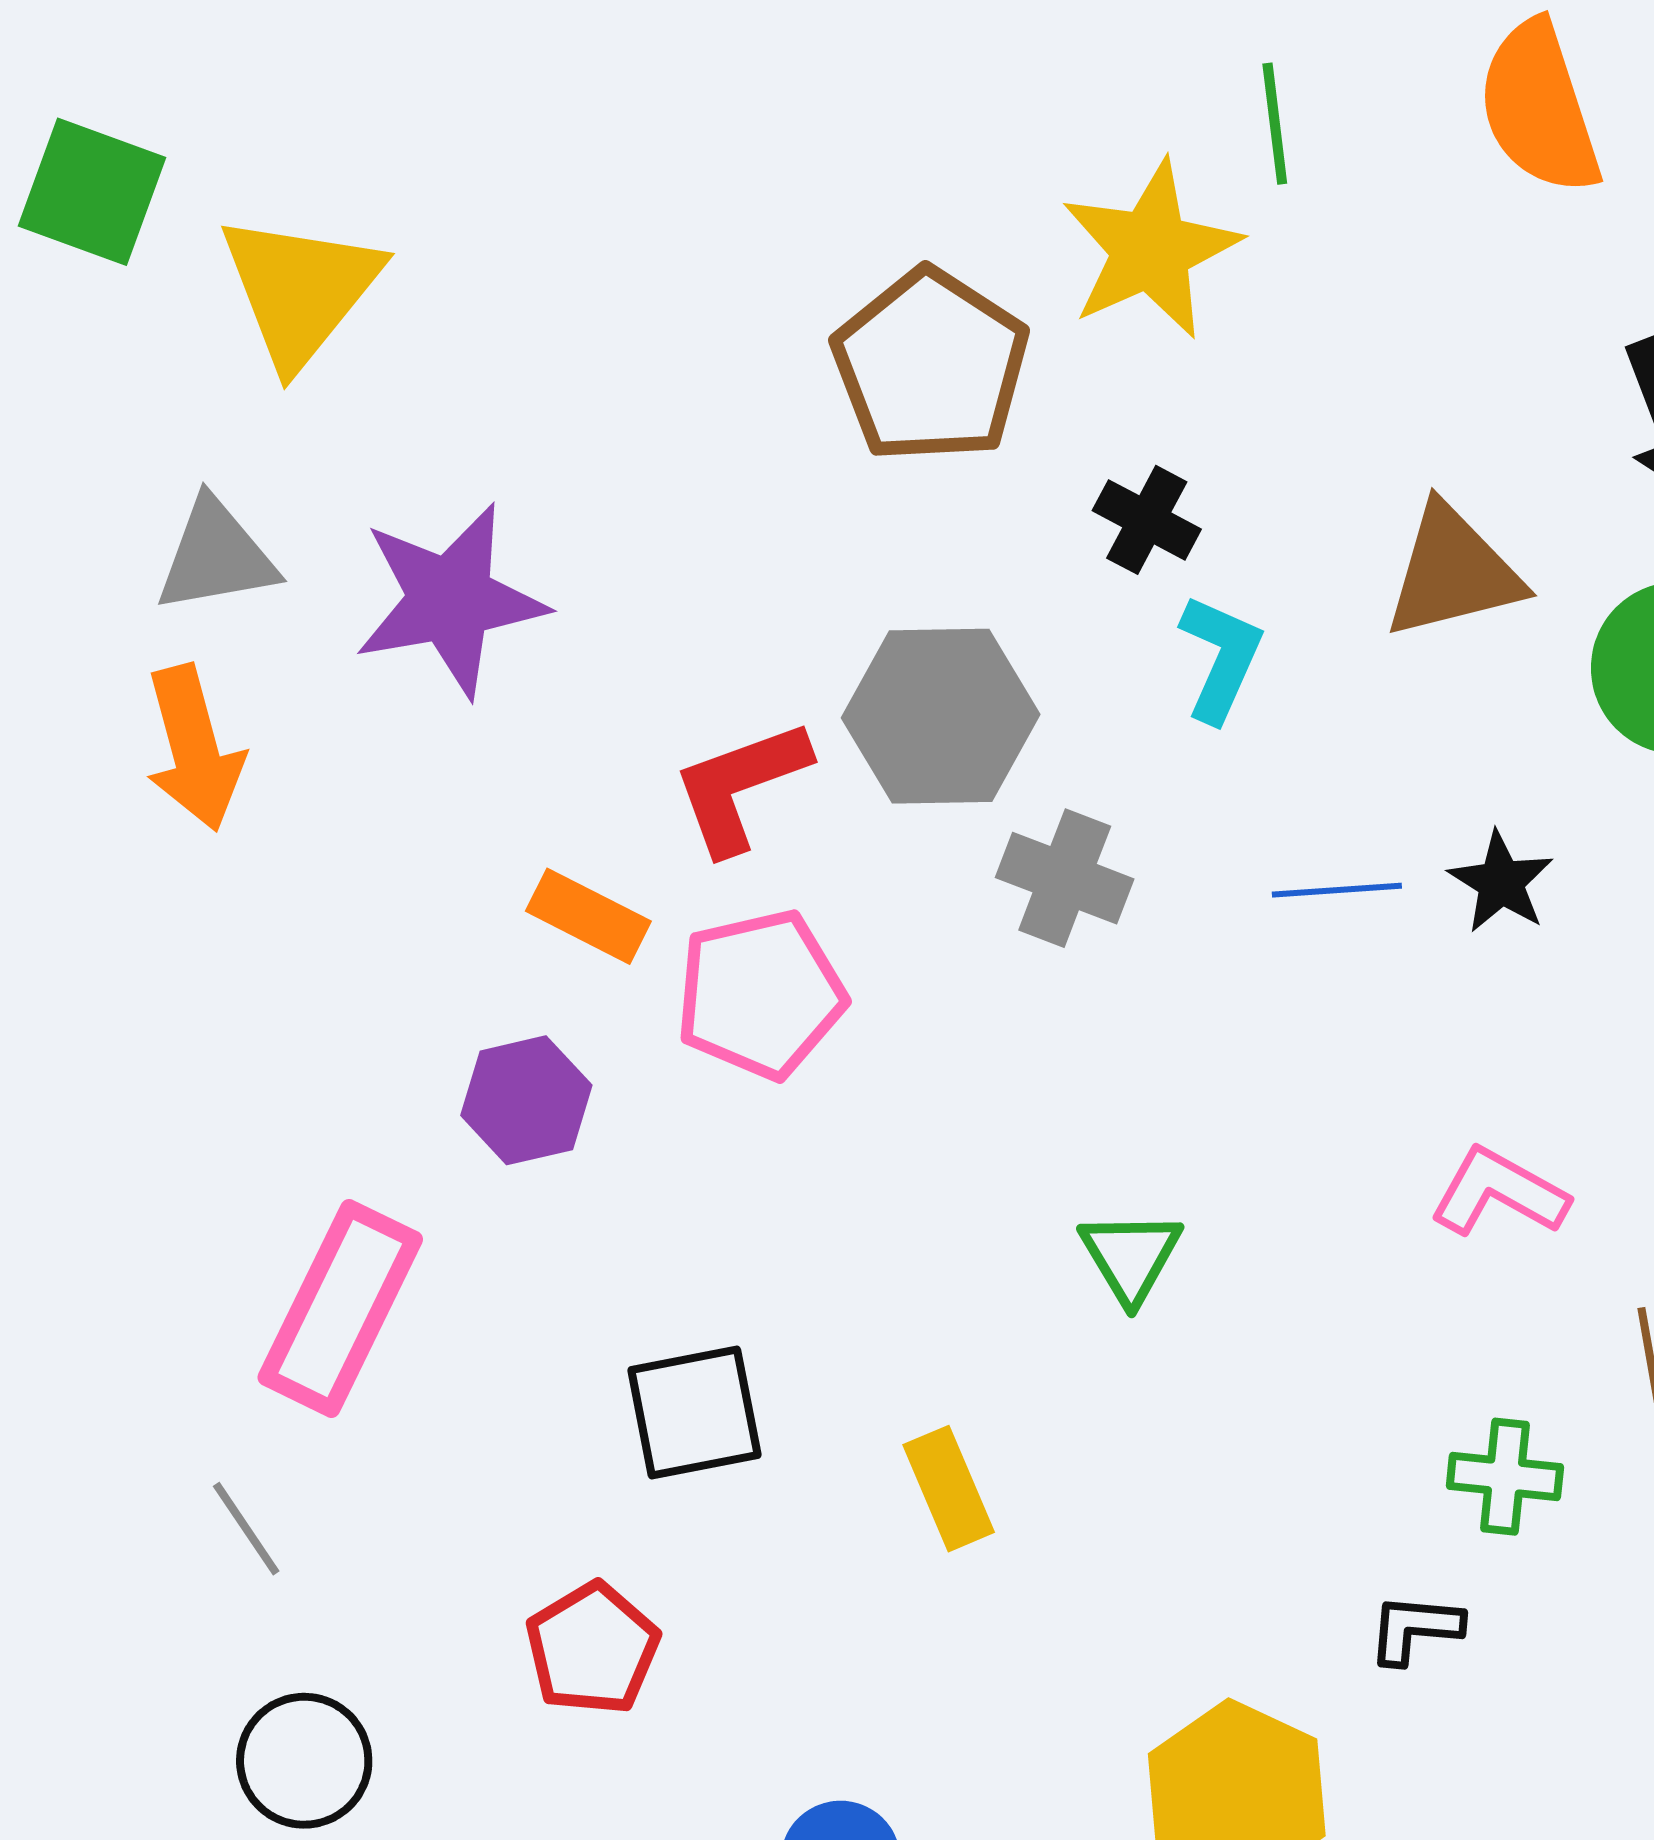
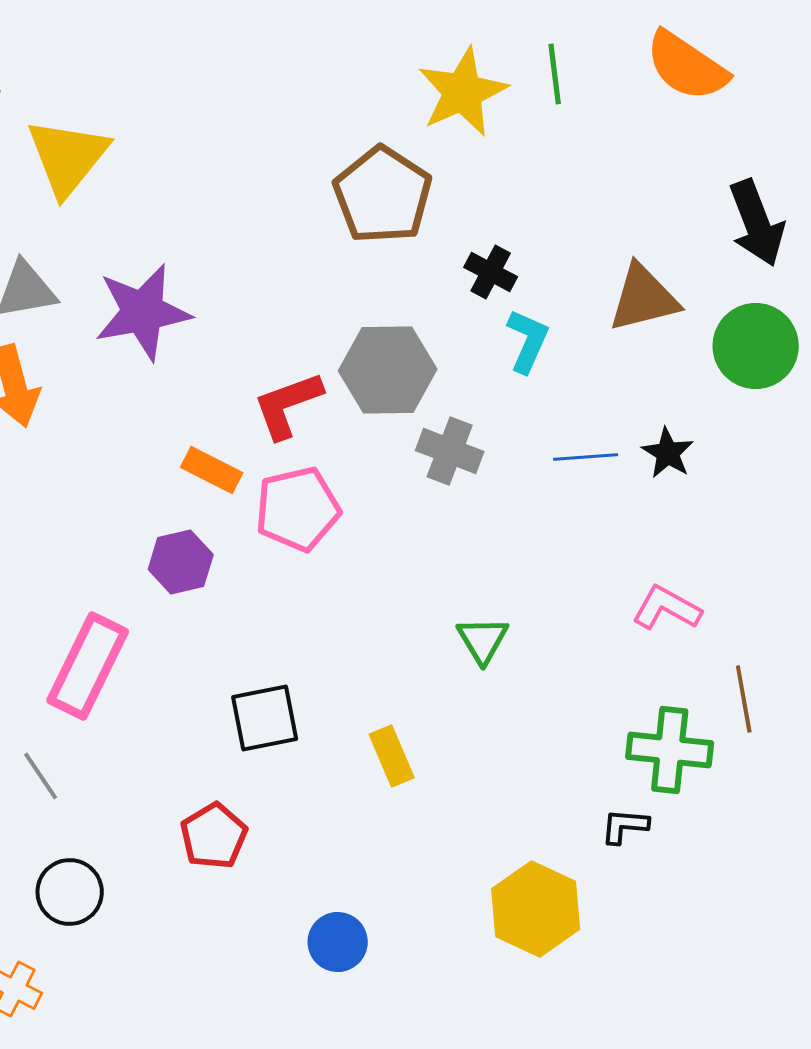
orange semicircle: (1539, 108) -> (687, 66), turned -38
yellow star: (1151, 250) -> (463, 92), moved
green cross: (1505, 1477) -> (670, 750), size x1.5

